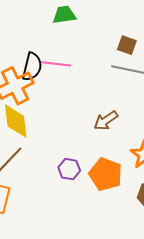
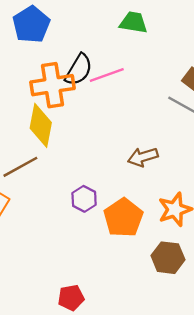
pink line: (56, 64) -> (107, 75), turned -44

